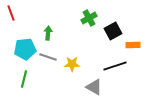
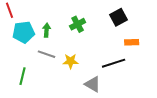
green cross: (89, 18) -> (78, 24), moved
black square: (113, 31) -> (119, 17), moved
cyan pentagon: (25, 49) -> (24, 32), moved

